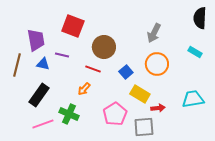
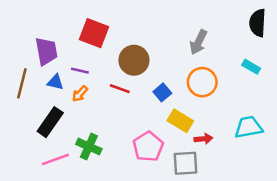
orange arrow: (84, 89) -> (80, 94), moved

